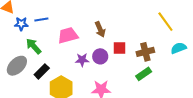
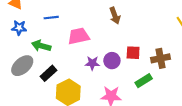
blue star: (21, 24) -> (19, 28), moved
brown arrow: (100, 29) -> (115, 16), moved
green arrow: (34, 46) -> (41, 46), turned -36
green rectangle: (144, 74) -> (144, 81), moved

